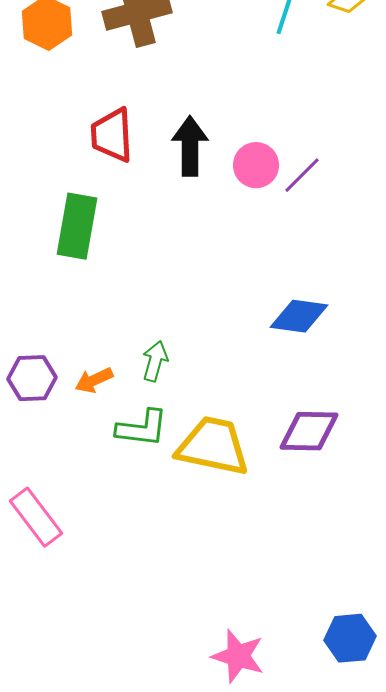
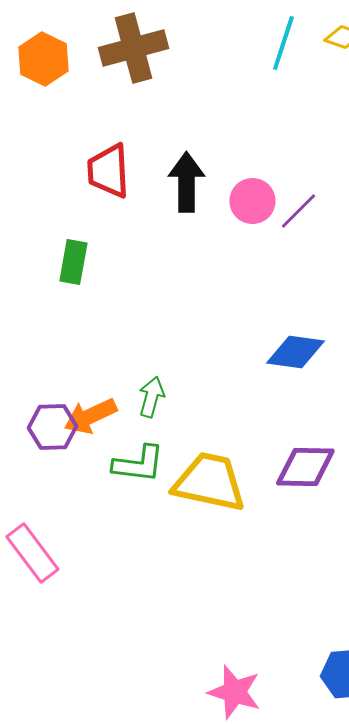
green rectangle: (77, 226) -> (73, 262), size x0.7
purple hexagon: (32, 378) -> (52, 427), moved
orange arrow: (94, 380) -> (90, 416), size x1.4

